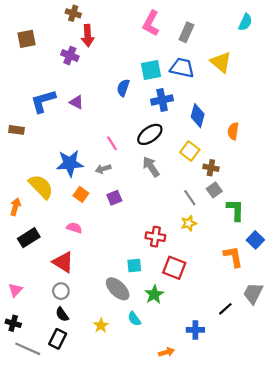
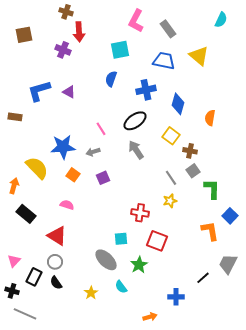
gray rectangle: (186, 32) -> (168, 29), turned -60
cyan square: (151, 70) -> (120, 50), moved
black rectangle: (29, 238) -> (26, 214), turned 72
black rectangle: (58, 339) -> (34, 277), moved

